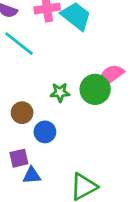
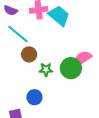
brown circle: (22, 113) -> (29, 54), moved

